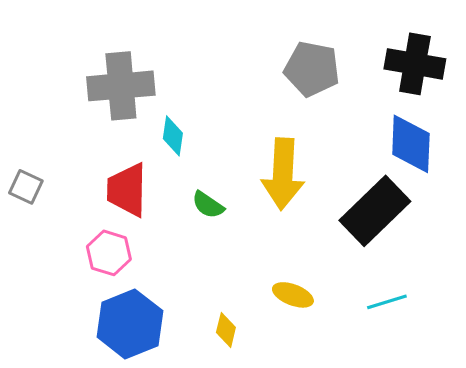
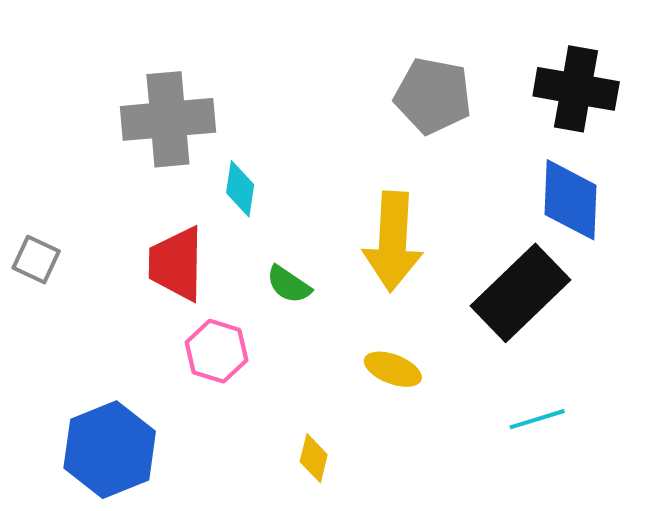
pink hexagon: (109, 253) -> (217, 351), moved
yellow ellipse: (293, 295) -> (393, 369), moved
blue hexagon: (130, 324) -> (110, 450), moved

